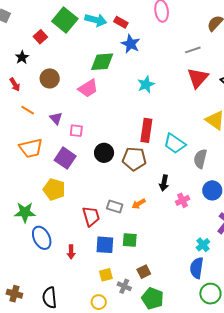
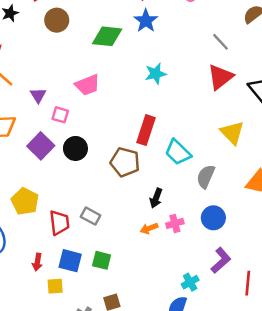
gray line: (193, 50) -> (221, 42), turned 56
brown circle: (50, 78) -> (57, 20), moved
pink trapezoid: (88, 88) -> (87, 85), moved
black circle: (104, 153) -> (75, 148), moved
yellow pentagon: (54, 189) -> (25, 201), moved
orange arrow: (139, 204) -> (149, 228), moved
red arrow: (71, 252) -> (37, 262), moved
yellow square: (106, 275) -> (55, 286), moved

